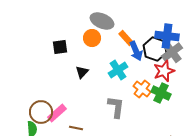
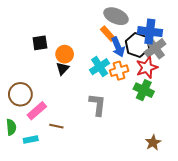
gray ellipse: (102, 21) -> (116, 16), moved
orange circle: (92, 38) -> (65, 54), moved
orange cross: (142, 89) -> (119, 71), moved, turned 36
brown circle: (41, 112) -> (20, 94), moved

